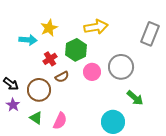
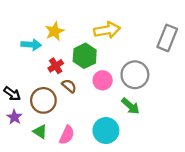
brown semicircle: (62, 77) -> (69, 86), turned -112
green arrow: (135, 98) -> (130, 106), moved
cyan circle: (113, 122) -> (106, 131), moved

